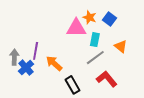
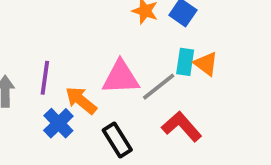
pink triangle: (76, 28) -> (121, 77), moved
cyan rectangle: (95, 40) -> (185, 62), moved
blue cross: (26, 68) -> (58, 123), moved

